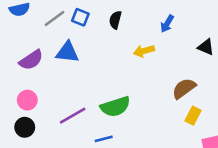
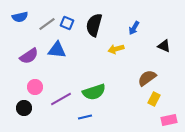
black semicircle: (115, 20) -> (94, 25), size x1.6
pink circle: (27, 100) -> (35, 87), moved

